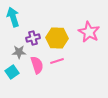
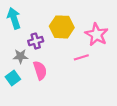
yellow hexagon: (57, 38) -> (62, 27), moved
pink line: (57, 61) -> (81, 57), moved

